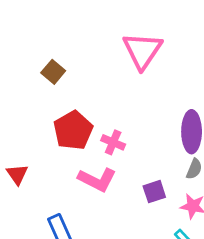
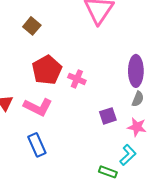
pink L-shape: (97, 180) -> (38, 107), moved

